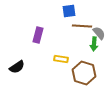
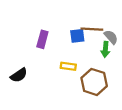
blue square: (69, 11) -> (77, 36), moved

